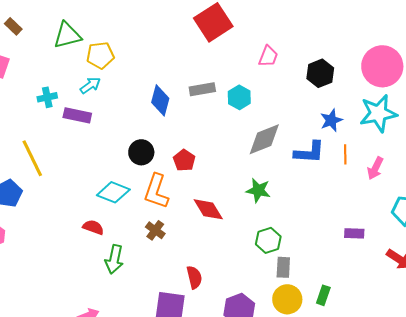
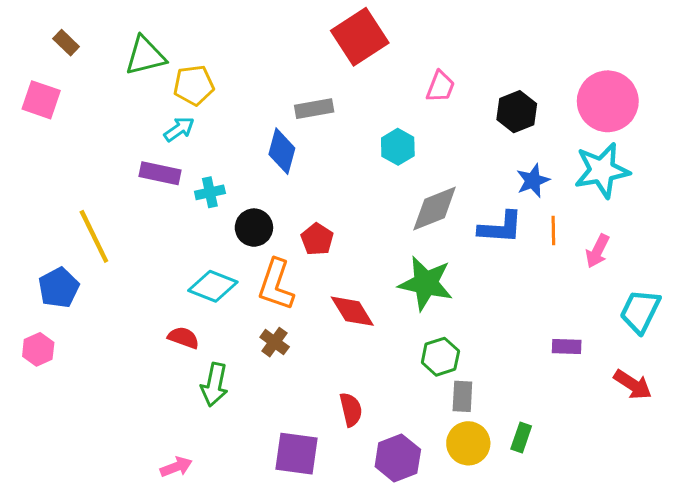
gray rectangle: (202, 89) -> (314, 109), moved
cyan cross: (47, 97) -> (210, 192), moved
green star: (258, 190) -> (426, 283), size x1.5
red semicircle: (194, 277) -> (351, 410), moved

